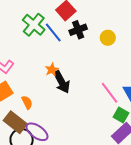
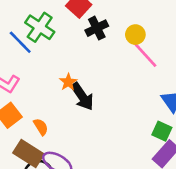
blue line: (53, 32) -> (20, 42), moved
pink line: (110, 93) -> (145, 55), moved

